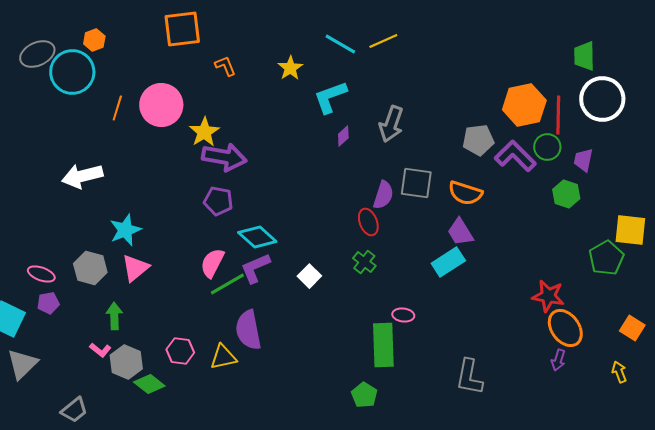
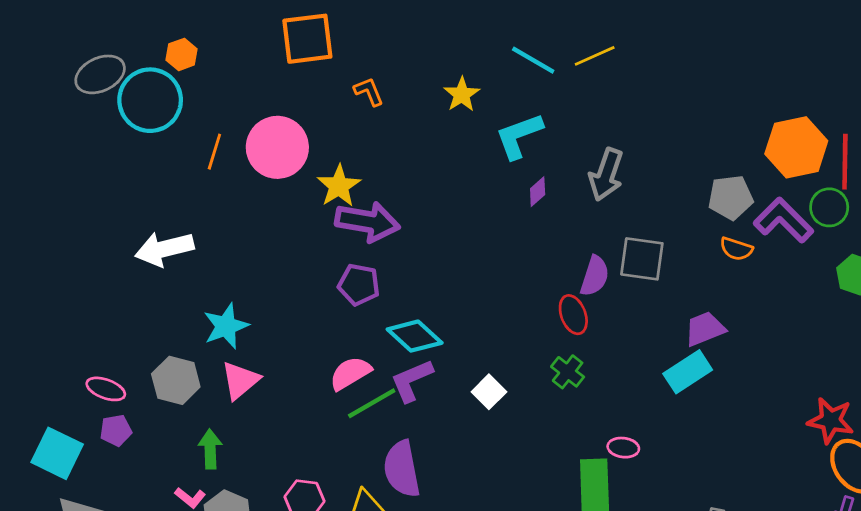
orange semicircle: (465, 193) -> (736, 249), moved, size x0.7
purple trapezoid: (460, 232) -> (705, 329), turned 100
pink semicircle: (212, 263) -> (350, 373), turned 32

